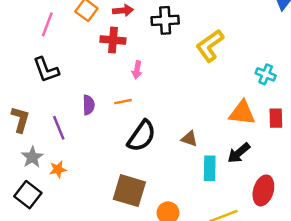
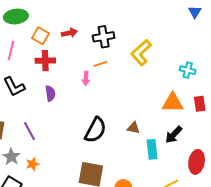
red cross: (113, 40) -> (45, 61), moved
orange line: (123, 102) -> (100, 64), moved
purple semicircle: (89, 105) -> (50, 93), moved

